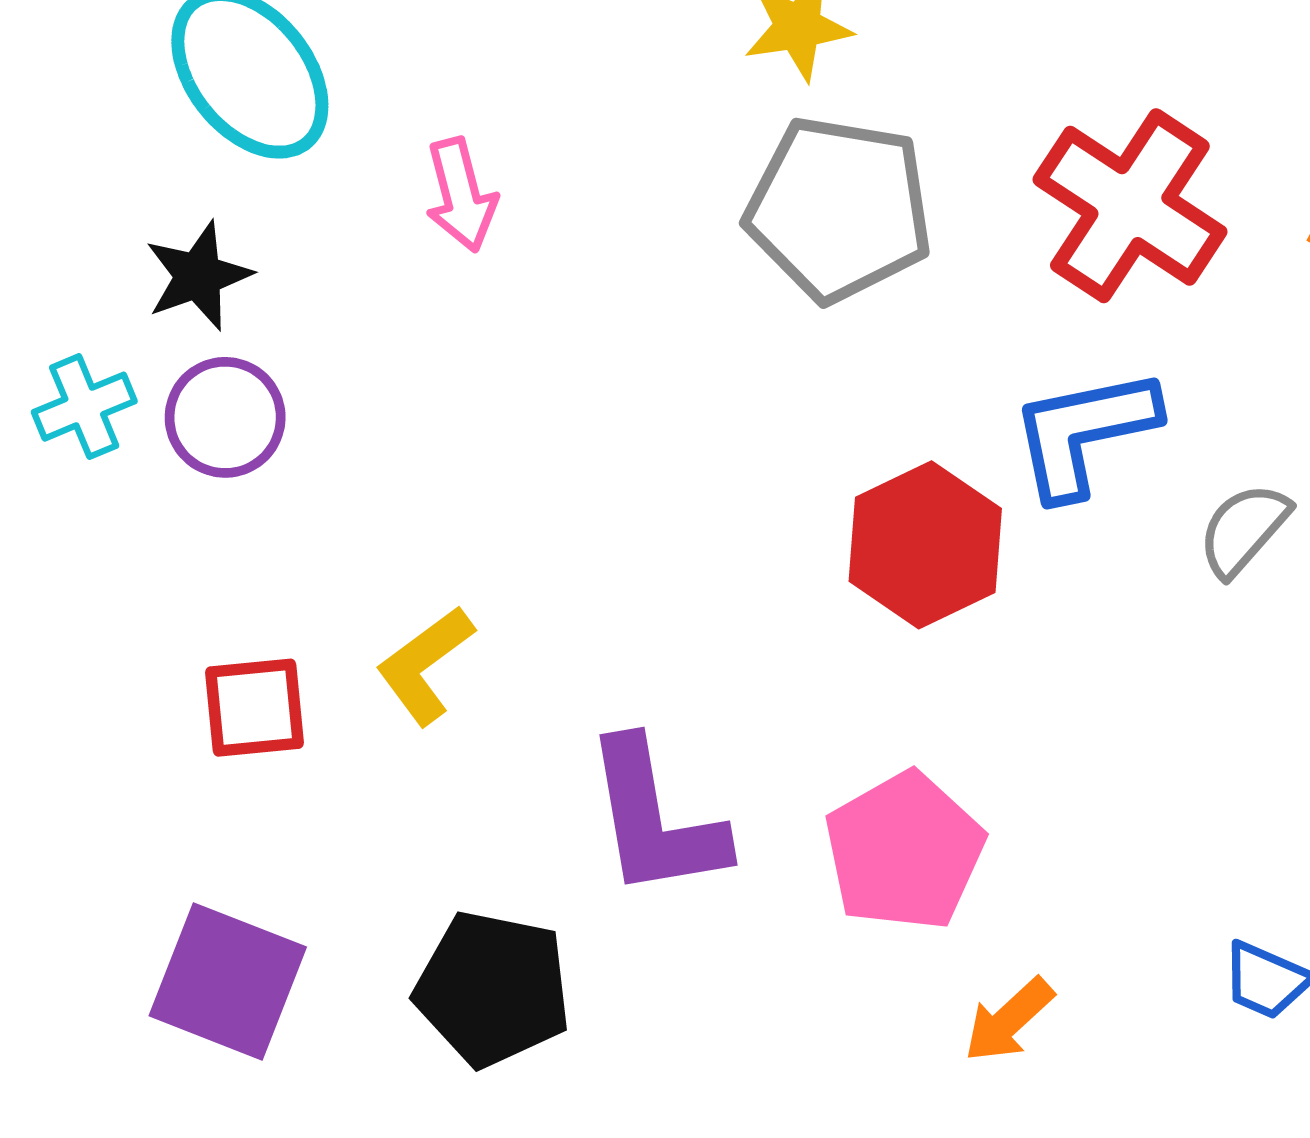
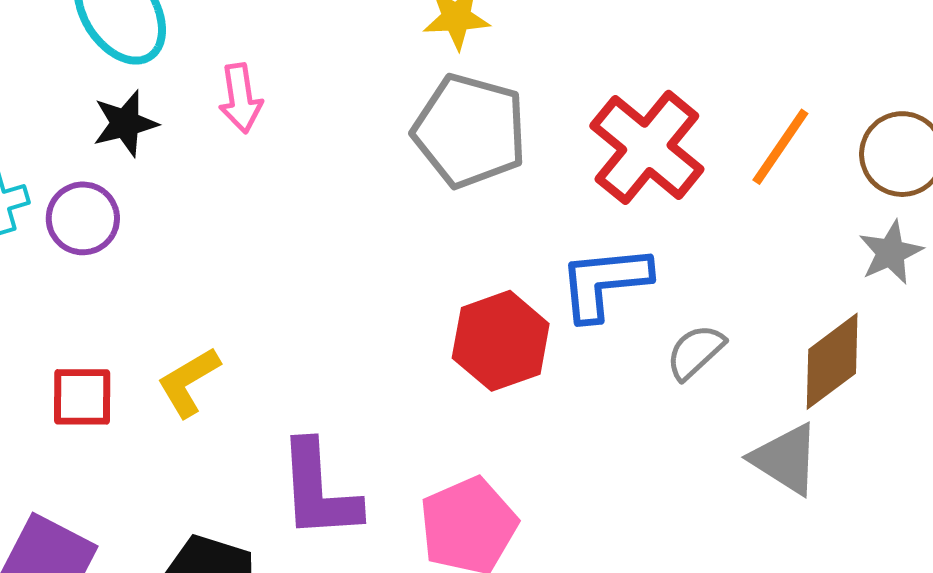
black star: (198, 276) -> (125, 123), moved

